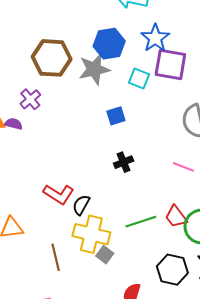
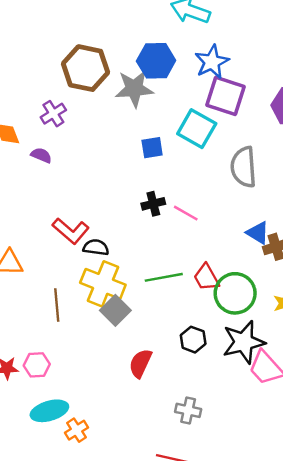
cyan square: (139, 79) -> (197, 129), moved, size x1.5
purple semicircle: (14, 124) -> (41, 155), moved
pink line: (183, 167) -> (186, 213), moved
black semicircle: (81, 205) -> (96, 247), turned 60
gray square: (105, 255) -> (115, 310), size x1.4
black hexagon: (172, 270) -> (193, 340), size x0.7

